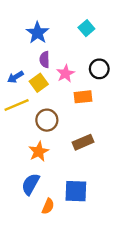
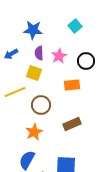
blue star: (38, 33) -> (33, 30), turned -30
pink star: (65, 74) -> (59, 56), moved
blue arrow: (15, 77) -> (11, 54), moved
yellow square: (39, 83) -> (34, 73), turned -35

